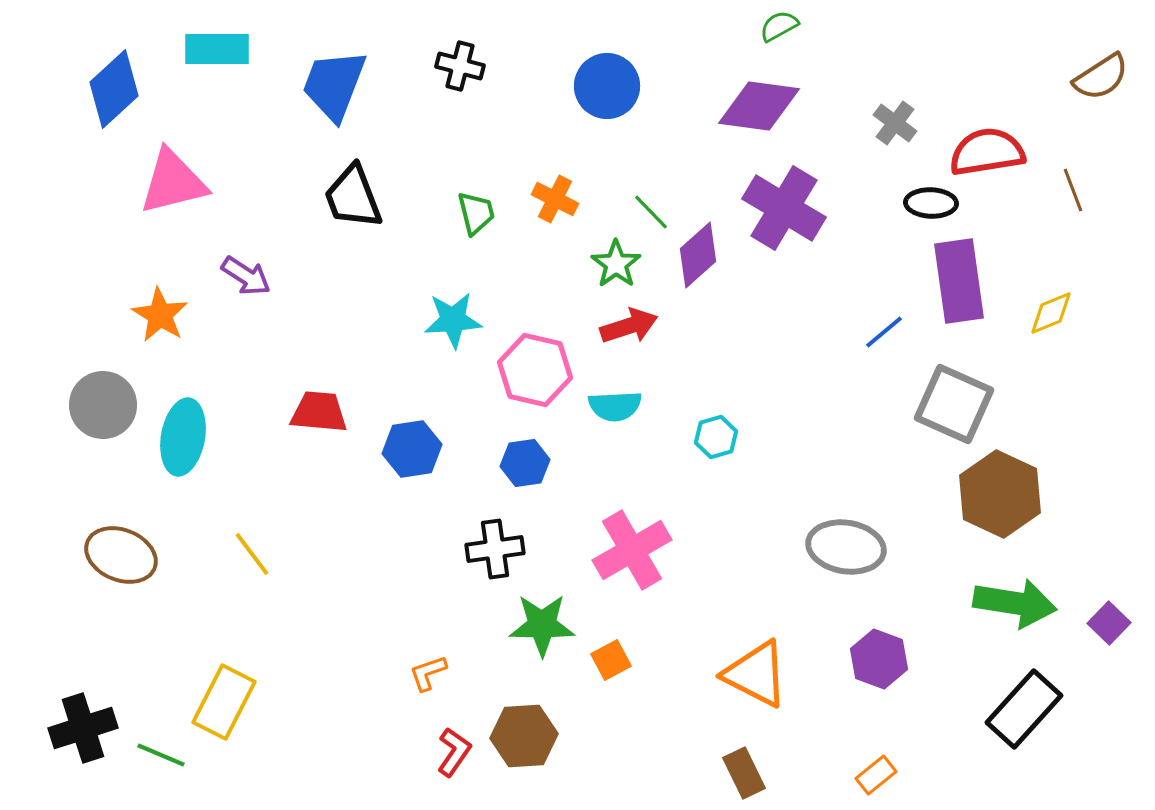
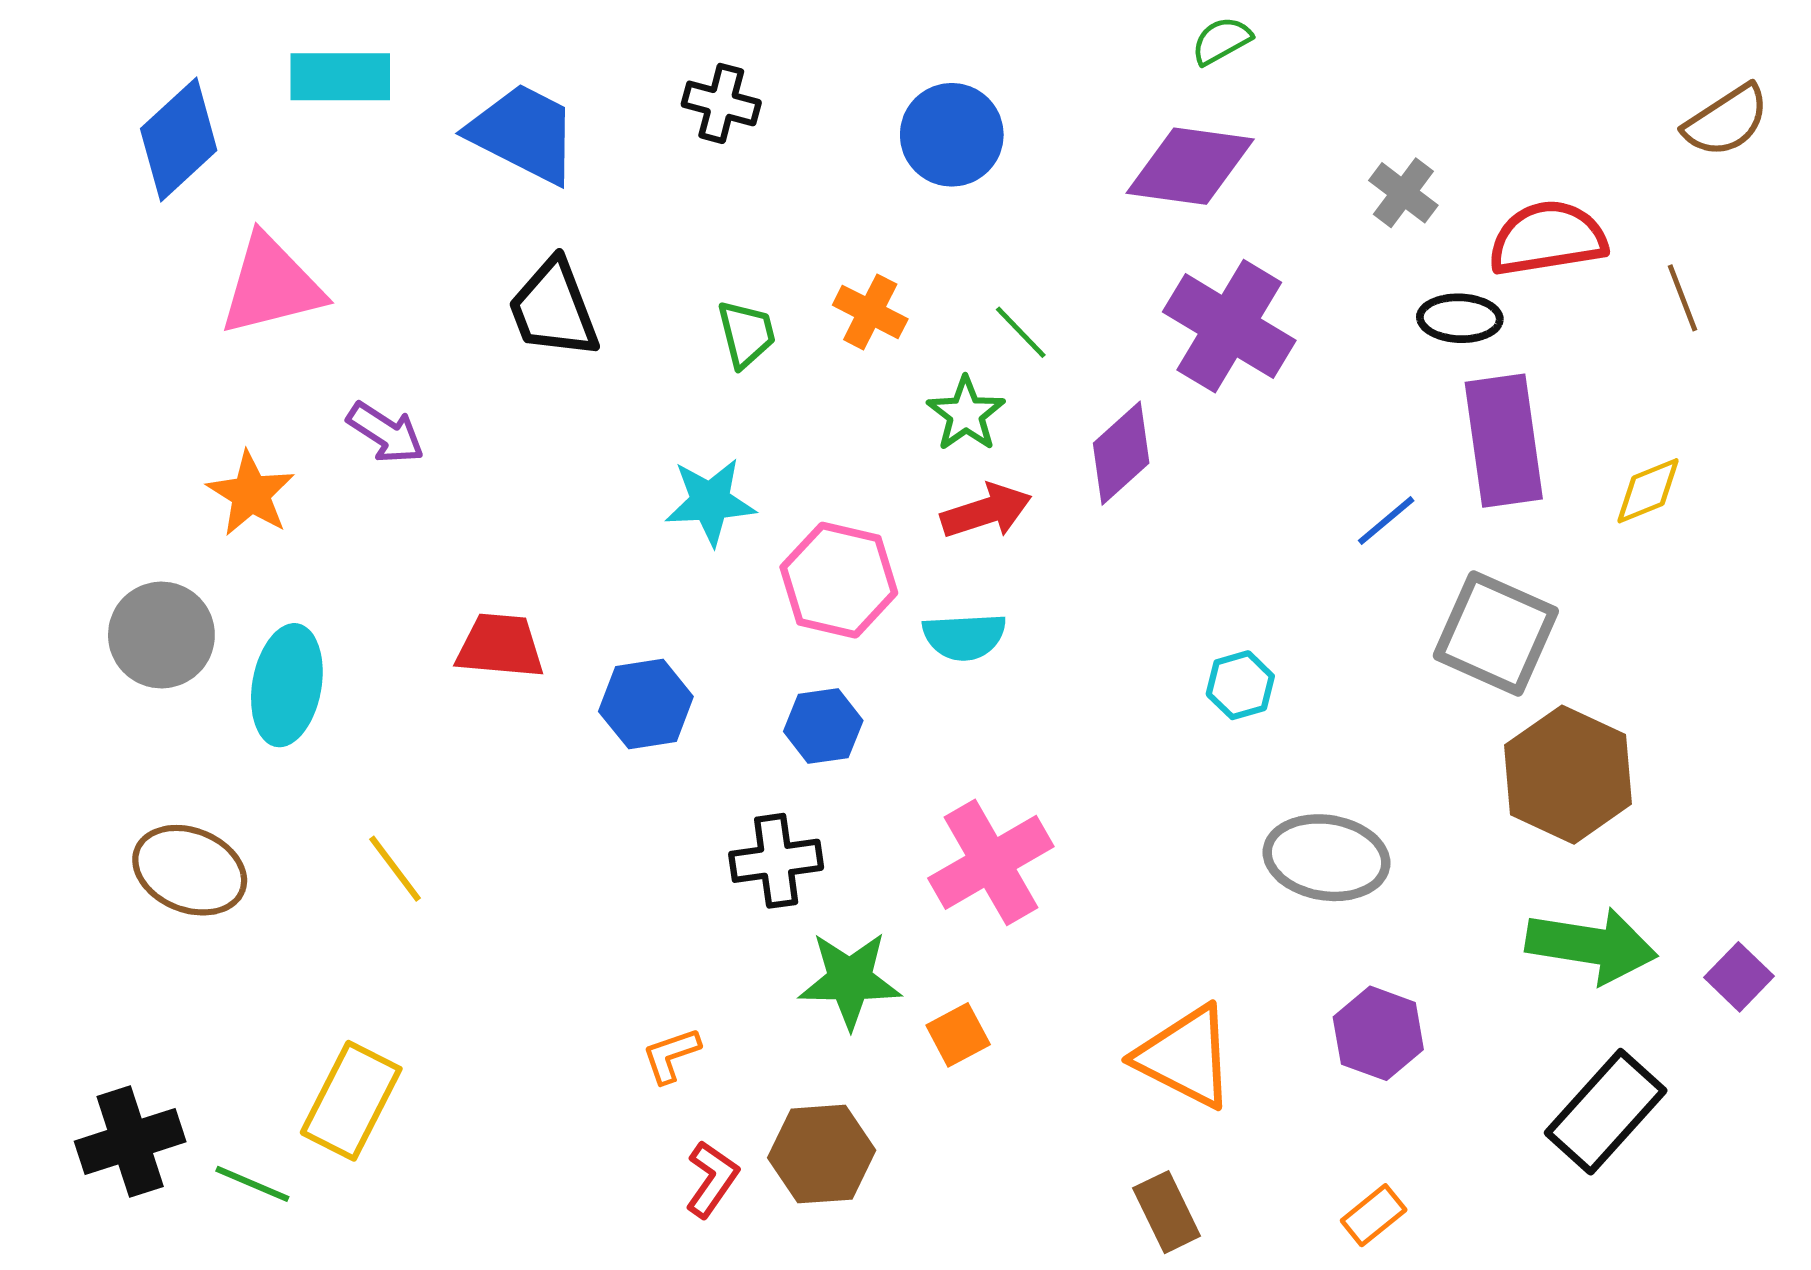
blue trapezoid: (334, 85) -> (524, 133), turned 96
purple diamond: (698, 255) -> (1121, 453), moved
cyan hexagon: (716, 437) -> (1240, 685), moved

